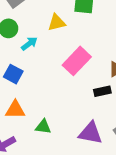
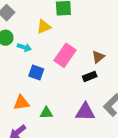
cyan arrow: (29, 44) -> (24, 47), turned 64
blue square: (13, 74) -> (36, 72), moved

